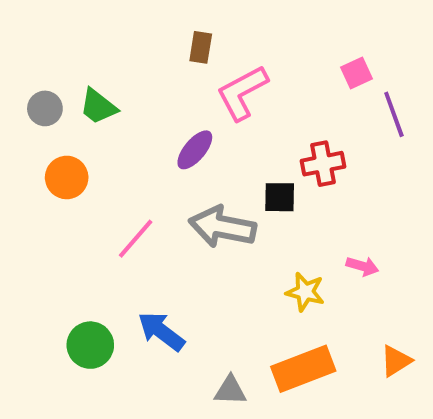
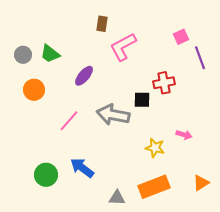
purple ellipse: (195, 150) -> (84, 76), moved

